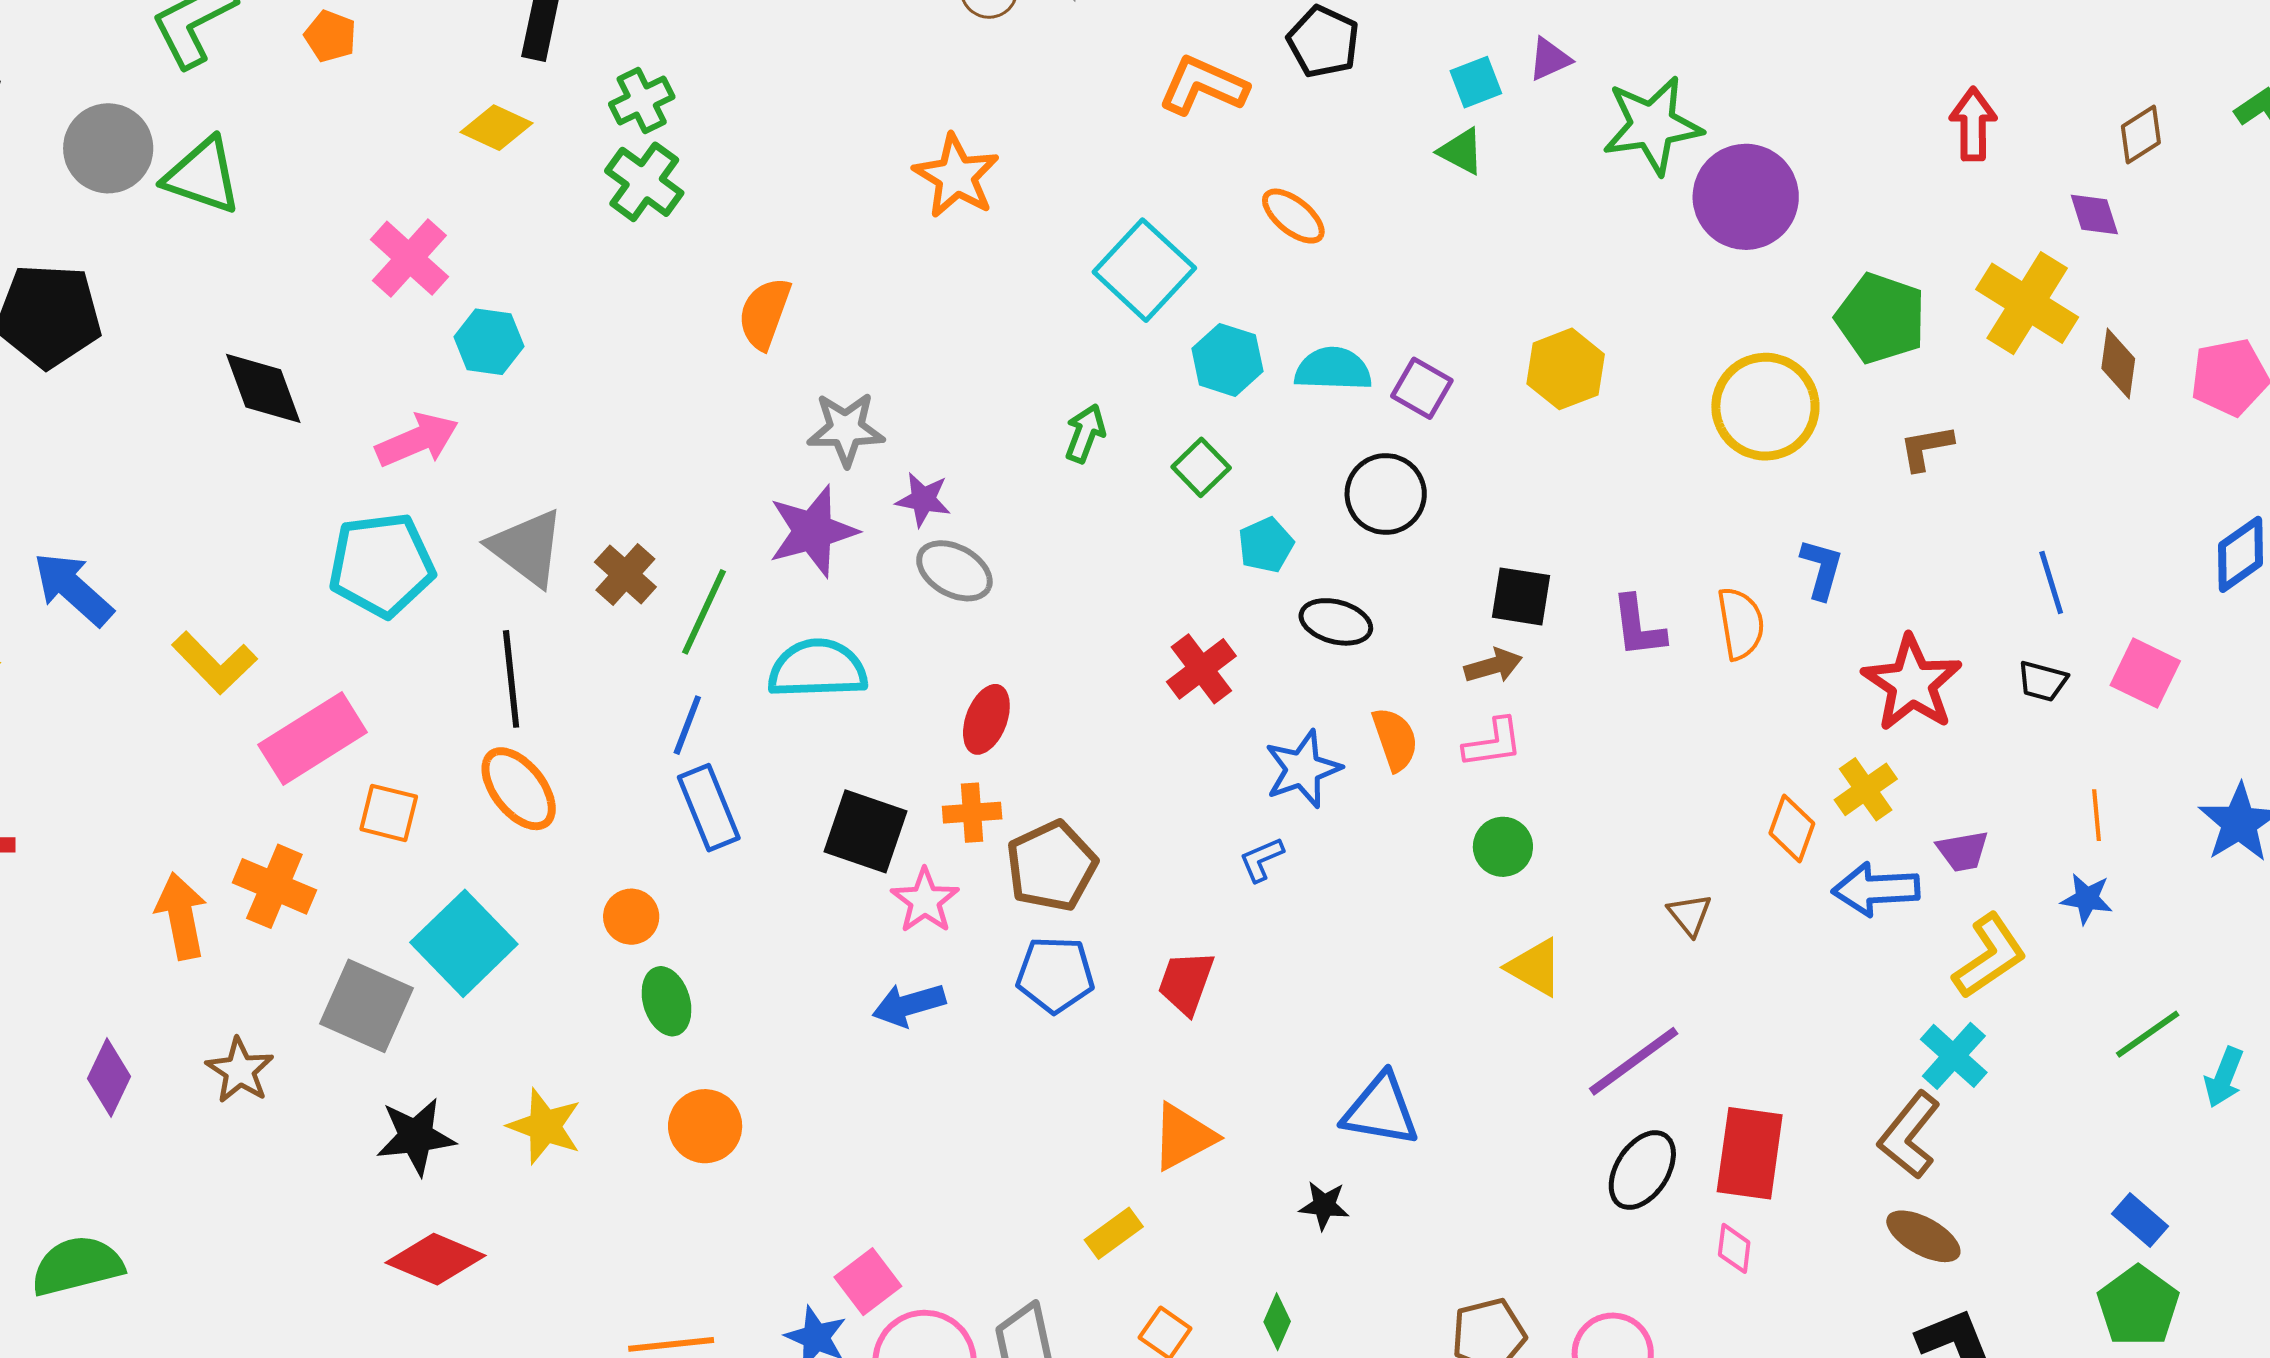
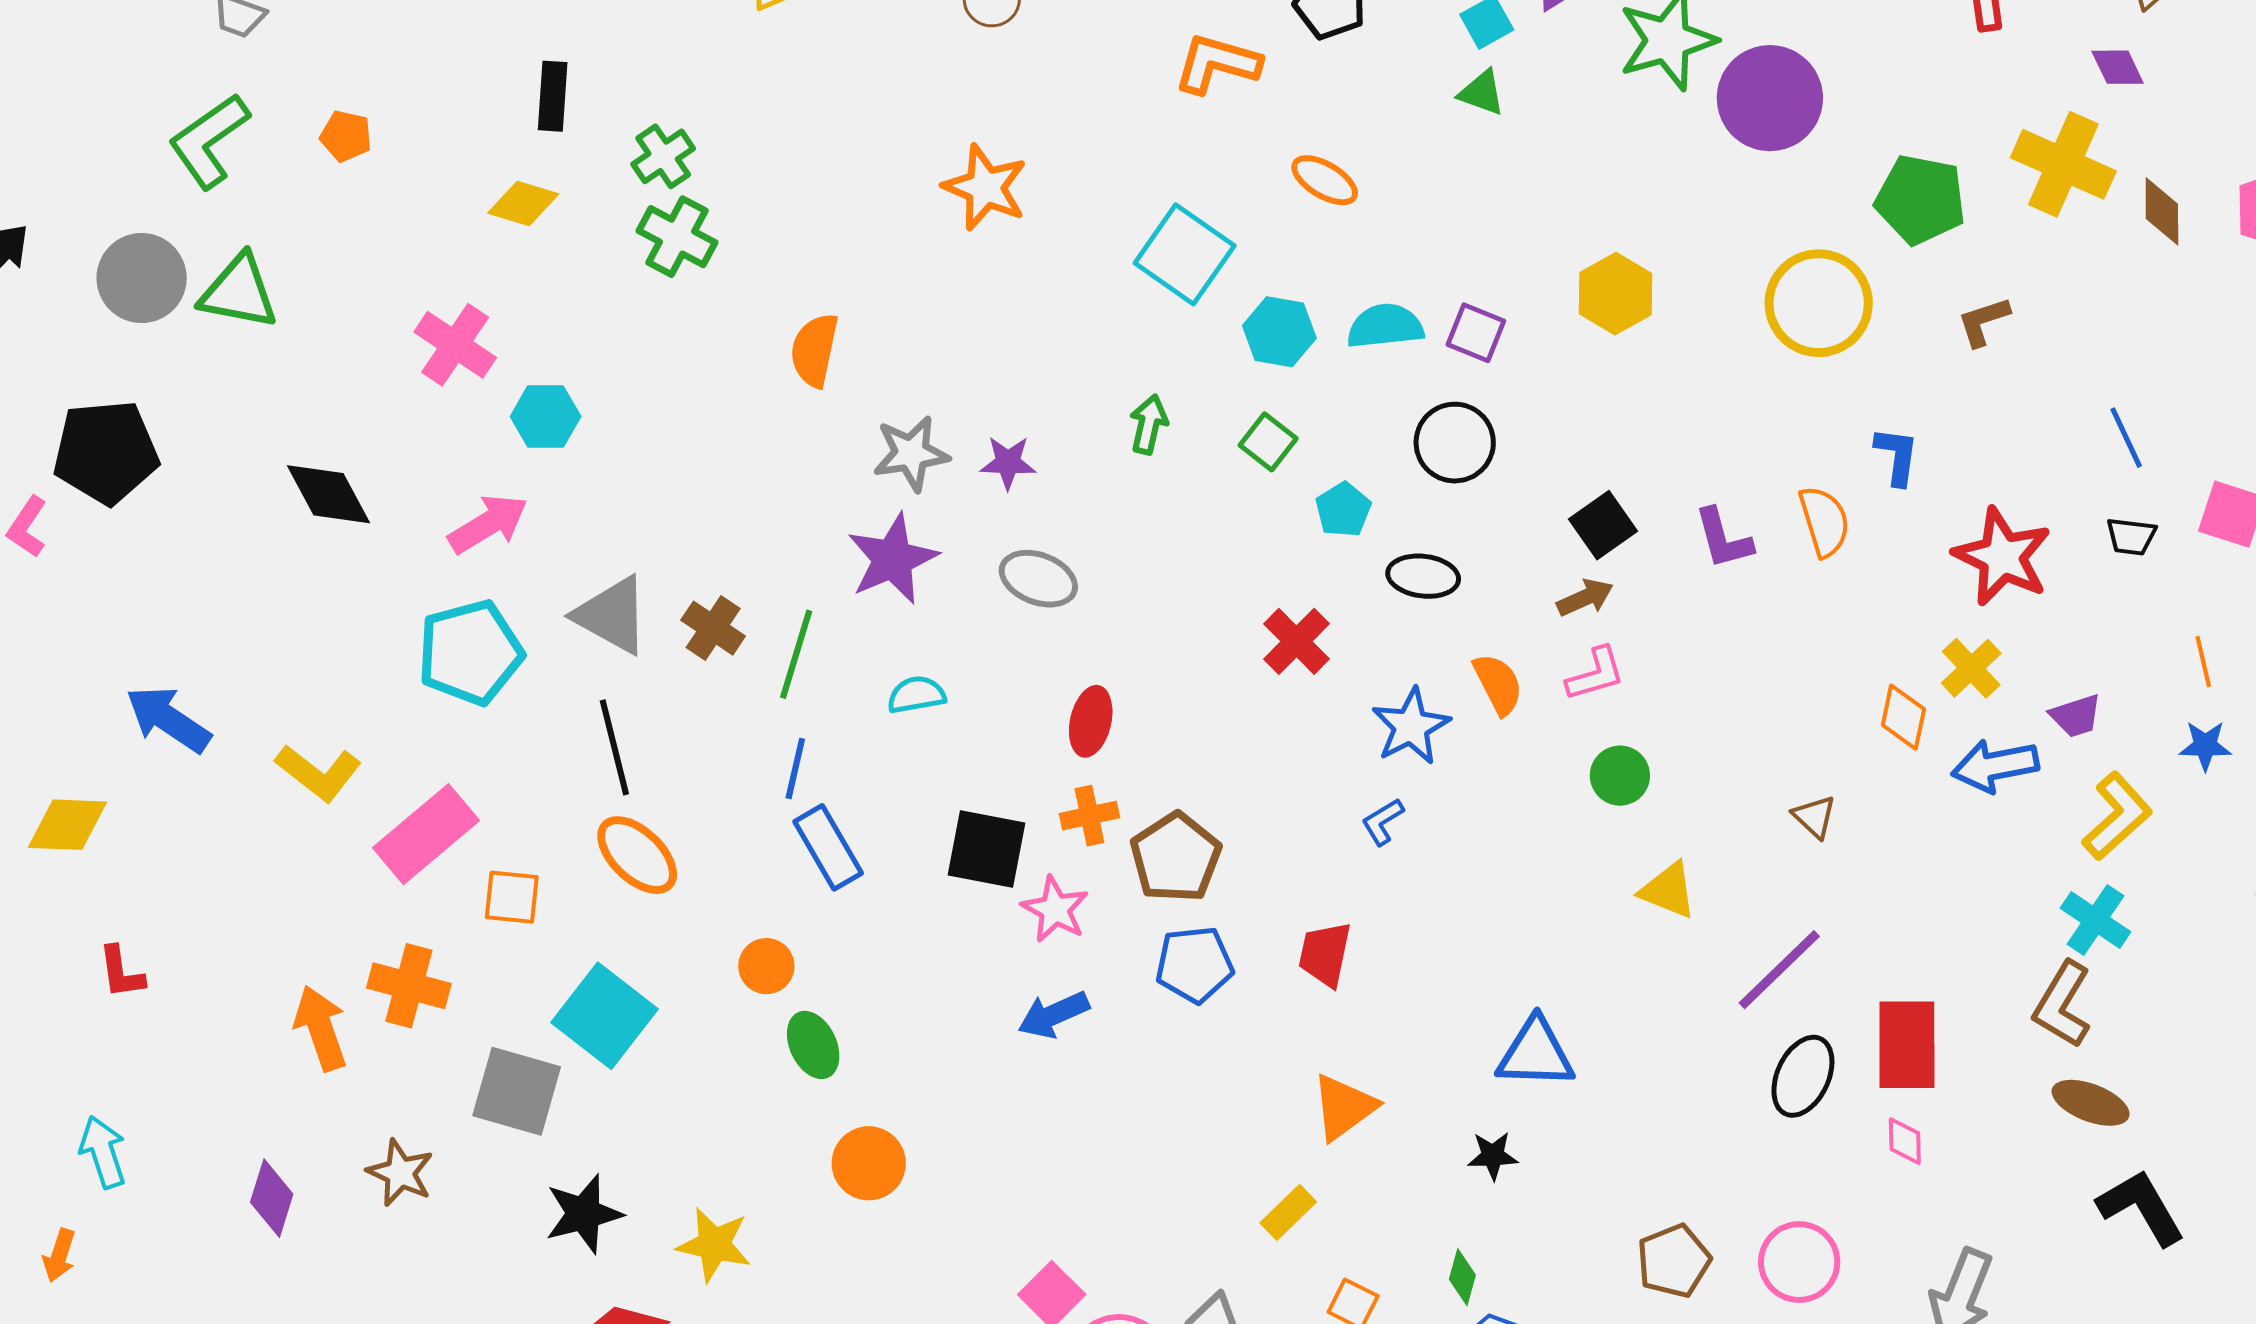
purple star: (923, 500) -> (1008, 463), moved
black square: (1521, 596) -> (1603, 525), turned -36
cyan semicircle: (817, 669) -> (916, 695), size x0.6
yellow star: (545, 1126) -> (714, 1245), moved

